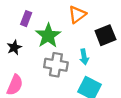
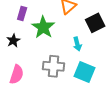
gray cross: (56, 65) -> (54, 66), moved

